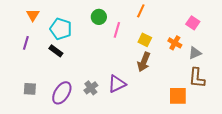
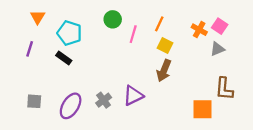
orange line: (141, 11) -> (159, 24), moved
orange cross: (175, 43) -> (199, 30), moved
gray triangle: (195, 53) -> (217, 49), moved

